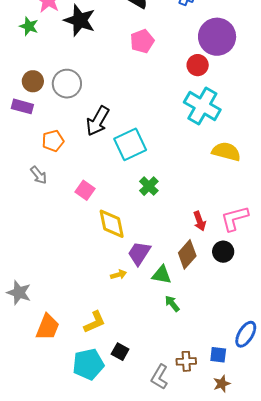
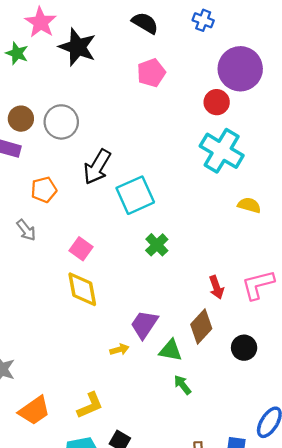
yellow semicircle: (226, 152) -> (249, 205), size x0.7
yellow diamond: (112, 224) -> (82, 289), moved
black circle: (223, 252) -> (244, 348), moved
orange trapezoid: (48, 327) -> (34, 410), turned 32

